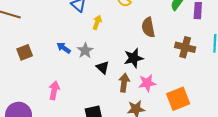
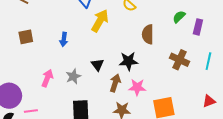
yellow arrow: (97, 22) -> (100, 21), size x1.6
blue arrow: (64, 48) -> (64, 39), turned -128
gray star: (85, 51) -> (73, 76), moved

